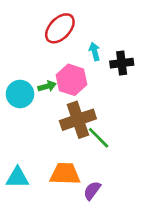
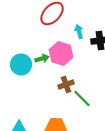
brown cross: (78, 120) -> (66, 84), size x0.6

